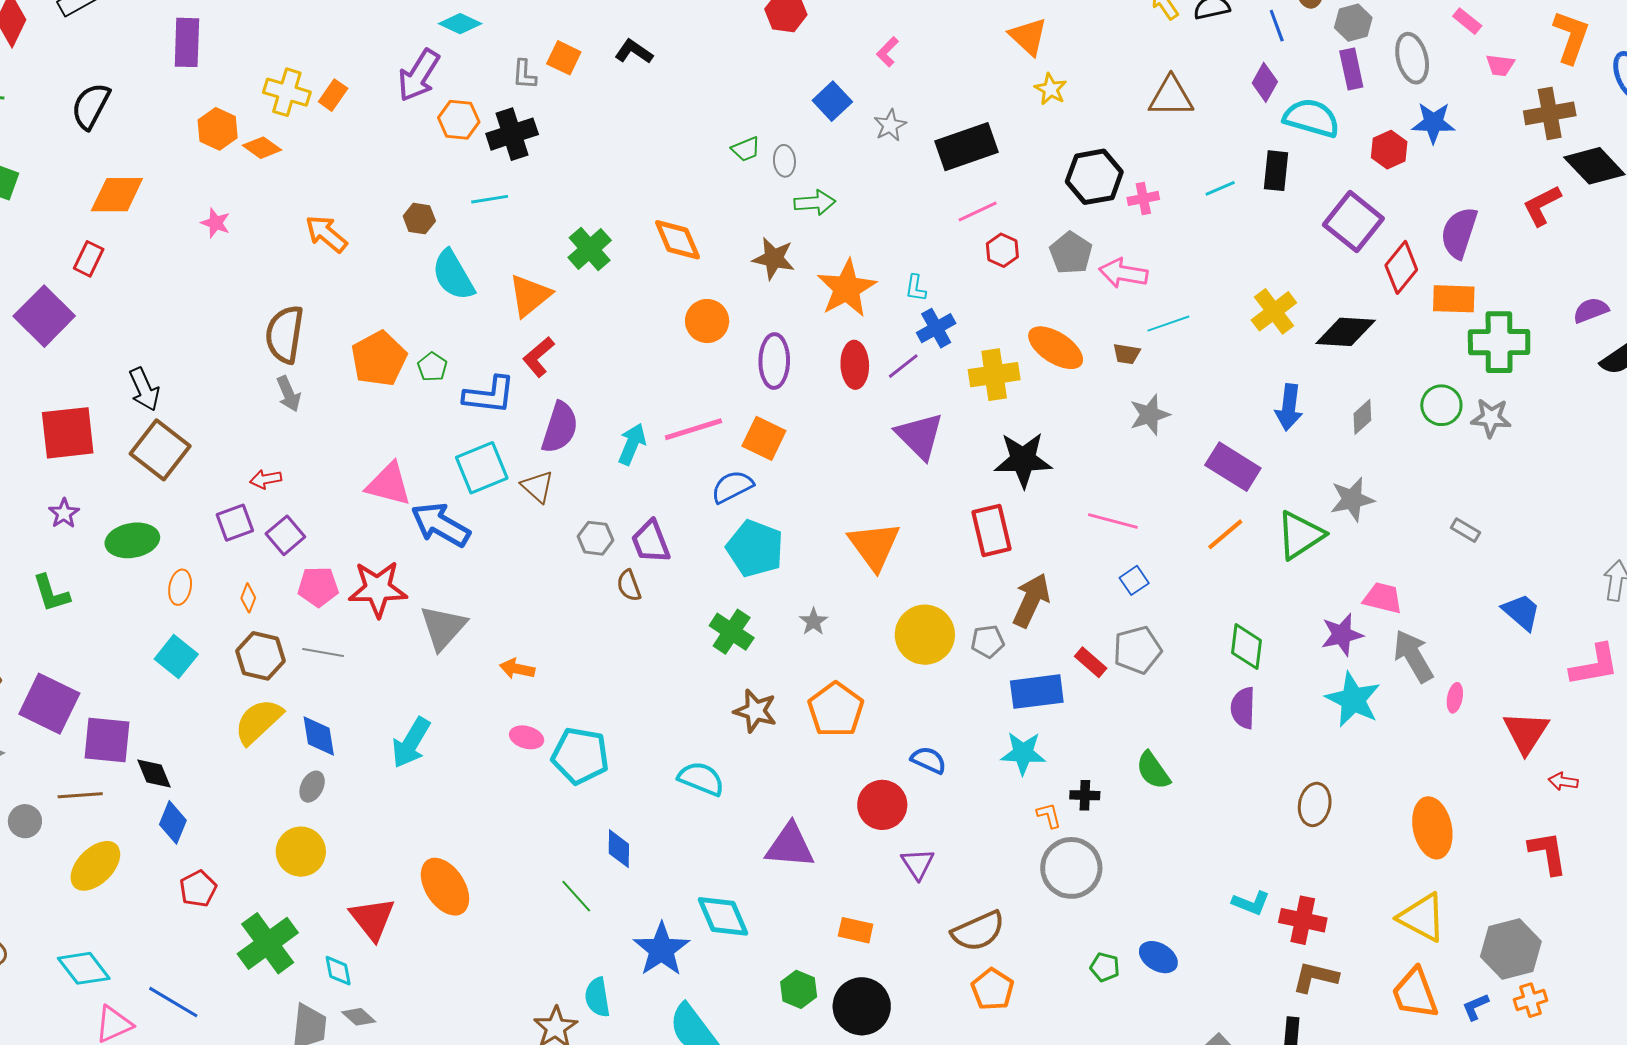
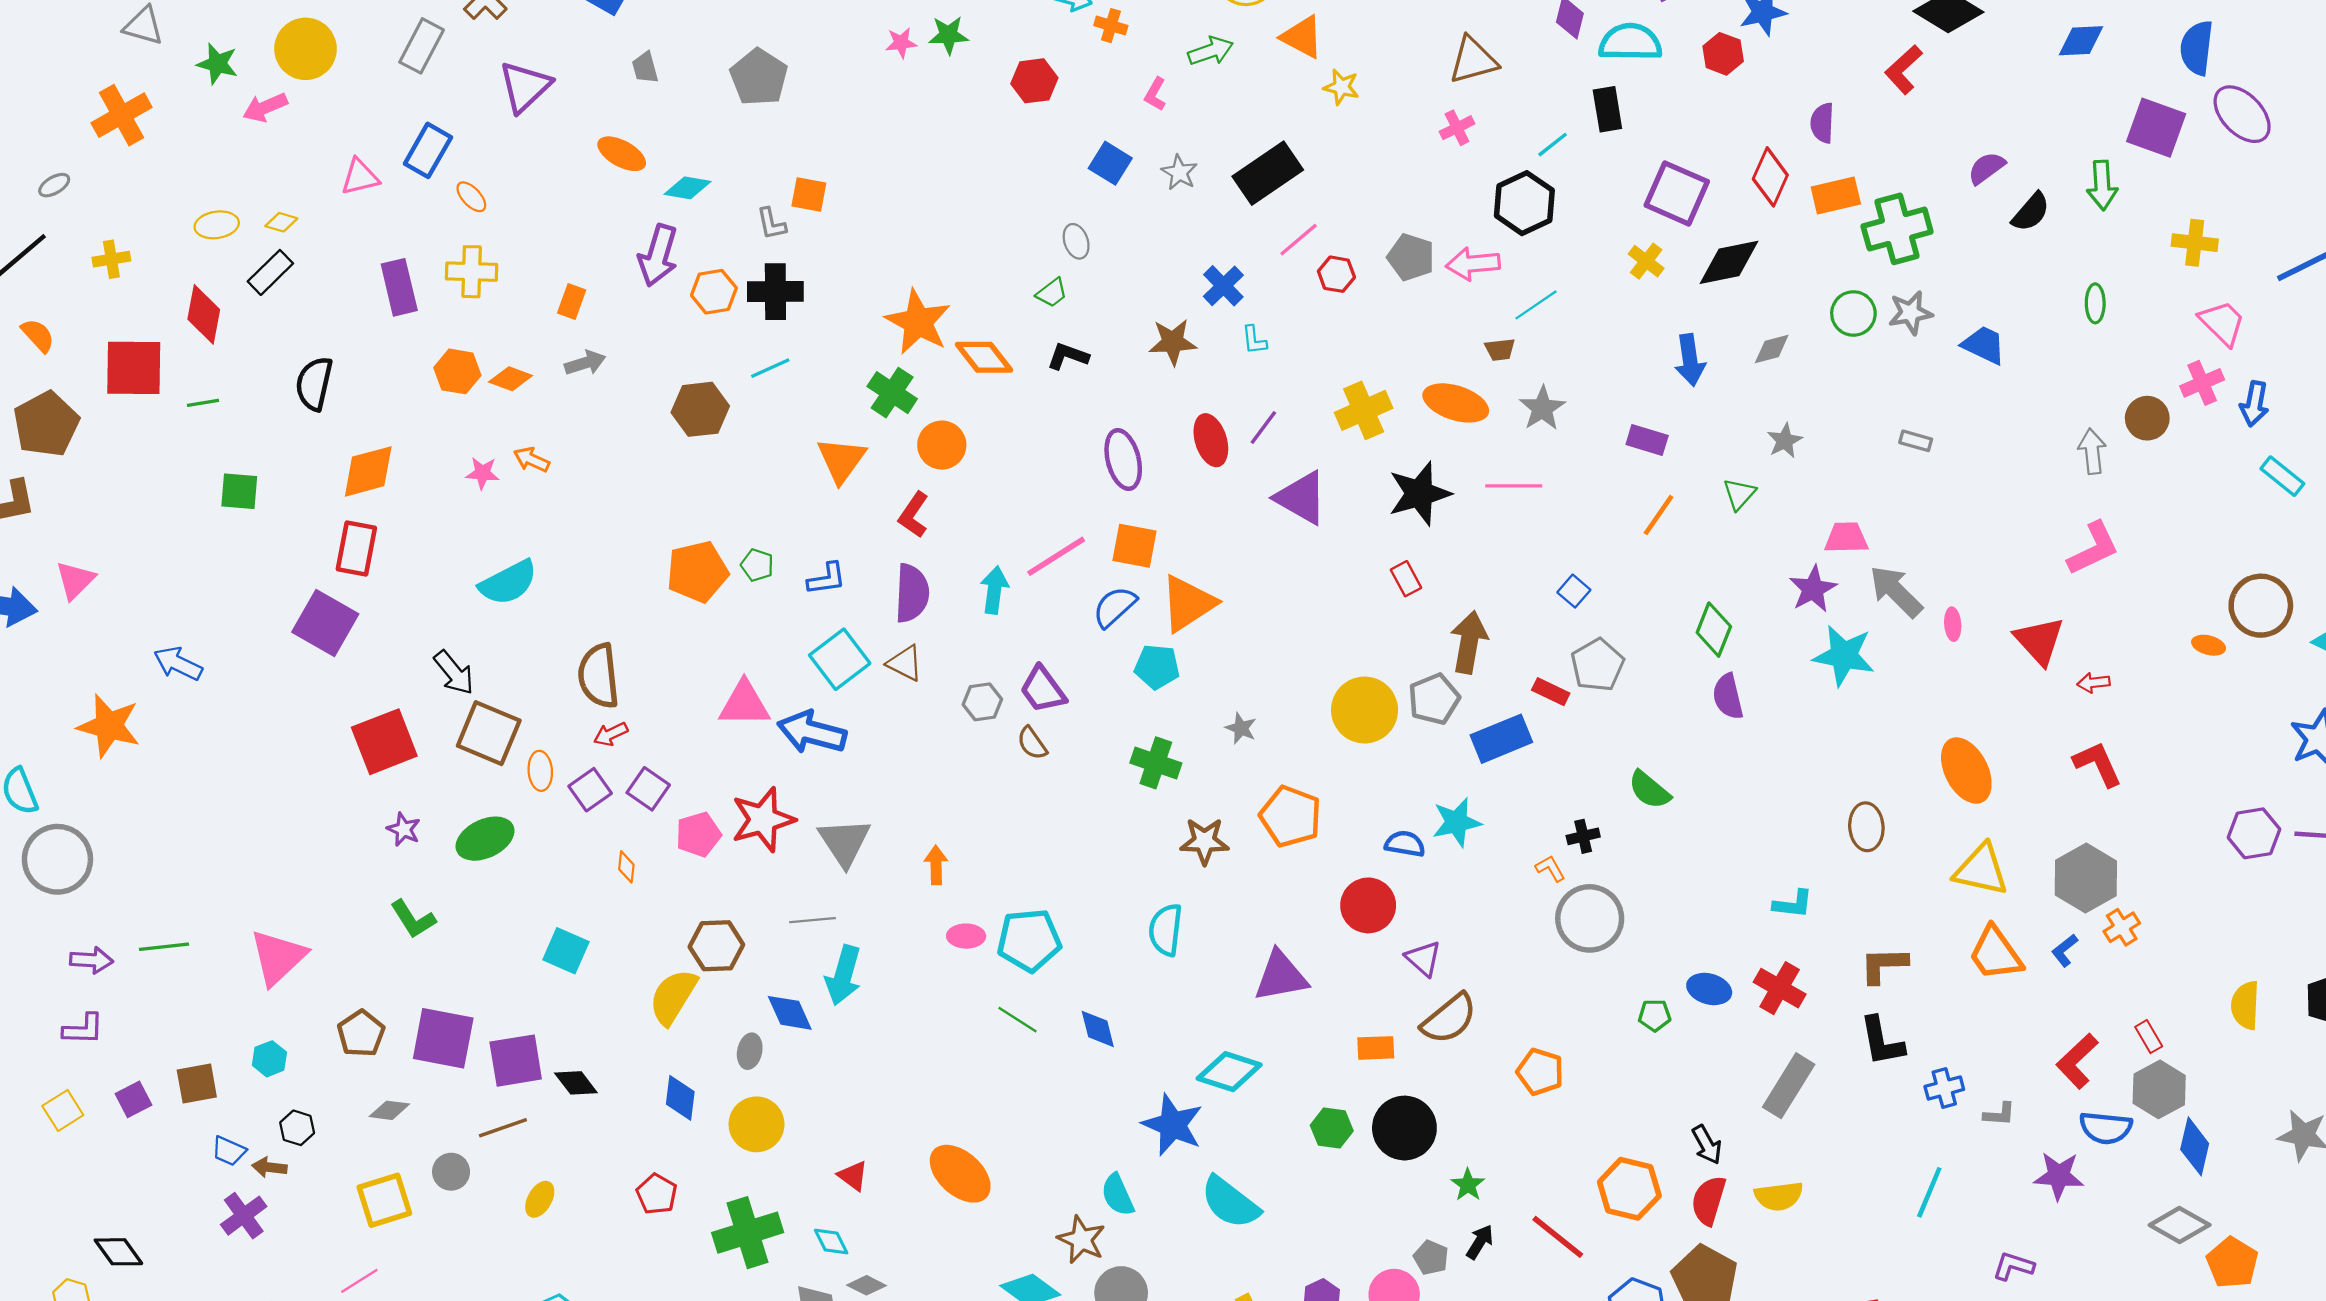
black L-shape: (634, 52) -> (1068, 356), moved
yellow cross: (287, 92) -> (472, 272), moved
black cross: (512, 134) -> (775, 292), turned 33
green trapezoid: (746, 149) -> (1052, 293), moved
black hexagon: (1094, 177) -> (1524, 203), moved
pink cross: (1143, 198) -> (1457, 128), moved
green arrow: (815, 203) -> (1211, 51), moved
brown hexagon: (419, 219) -> (700, 409), size x1.6
purple square: (1353, 222) -> (1677, 193), moved
purple semicircle: (1459, 233) -> (1822, 123), size x0.7
orange arrow: (326, 234) -> (532, 460), moved, size x0.7
brown star: (774, 258) -> (1173, 342), moved
red rectangle: (89, 259) -> (356, 549), size x1.4
cyan semicircle: (453, 275) -> (508, 583), moved, turned -72
orange star: (847, 288) -> (918, 322), moved
yellow cross: (1274, 311) -> (1646, 261), size x0.7
orange circle: (707, 321) -> (942, 445), moved
blue cross: (936, 328) -> (1223, 286), moved
brown semicircle: (285, 334) -> (599, 676), moved
orange ellipse: (1056, 348) -> (1456, 403), moved
red L-shape: (539, 357) -> (914, 515), moved
orange pentagon: (379, 359) -> (697, 572), turned 30
gray arrow: (289, 394) -> (585, 363), moved, turned -69
blue L-shape: (489, 395) -> (827, 579), size x0.7
gray diamond: (1362, 417) -> (1772, 349), turned 42
purple rectangle: (1233, 467) -> (1647, 440), size x0.7
gray star: (1352, 499) -> (1785, 441), size x0.7
pink line: (1113, 521) -> (1514, 486), moved
red rectangle: (992, 530) -> (1406, 579), size x0.6
green triangle: (1300, 535) -> (1739, 494), size x0.6
orange triangle: (874, 546) -> (1188, 603), moved, turned 48
cyan pentagon: (755, 548) -> (1157, 667), size x0.7
orange ellipse: (180, 587) -> (540, 771), moved
blue trapezoid: (1521, 612) -> (1984, 345), moved
gray pentagon: (988, 641) -> (1434, 699), size x1.4
green diamond: (1247, 647) -> (1714, 630), turned 30
gray line: (323, 652) -> (812, 920), moved
brown hexagon: (261, 656) -> (716, 946), moved
orange arrow: (517, 669) -> (936, 865), turned 92
blue diamond: (319, 736) -> (790, 1013), moved
cyan star: (1023, 753) -> (1457, 822), moved
cyan semicircle: (701, 779) -> (1166, 930), turned -90
brown ellipse: (1315, 804) -> (1866, 827), moved
blue diamond: (173, 822) -> (680, 1098), moved
yellow ellipse: (95, 866) -> (540, 1199), size x0.6
orange ellipse: (445, 887) -> (960, 1174), moved
green line: (576, 896) -> (1017, 1020), moved
cyan diamond: (723, 916) -> (1229, 1072), turned -34
red triangle: (372, 919) -> (853, 1176), size x0.6
red cross: (1303, 920) -> (1780, 988), moved, turned 33
brown semicircle: (978, 931) -> (1449, 1019), moved
green cross: (268, 943) -> (748, 1233), turned 34

